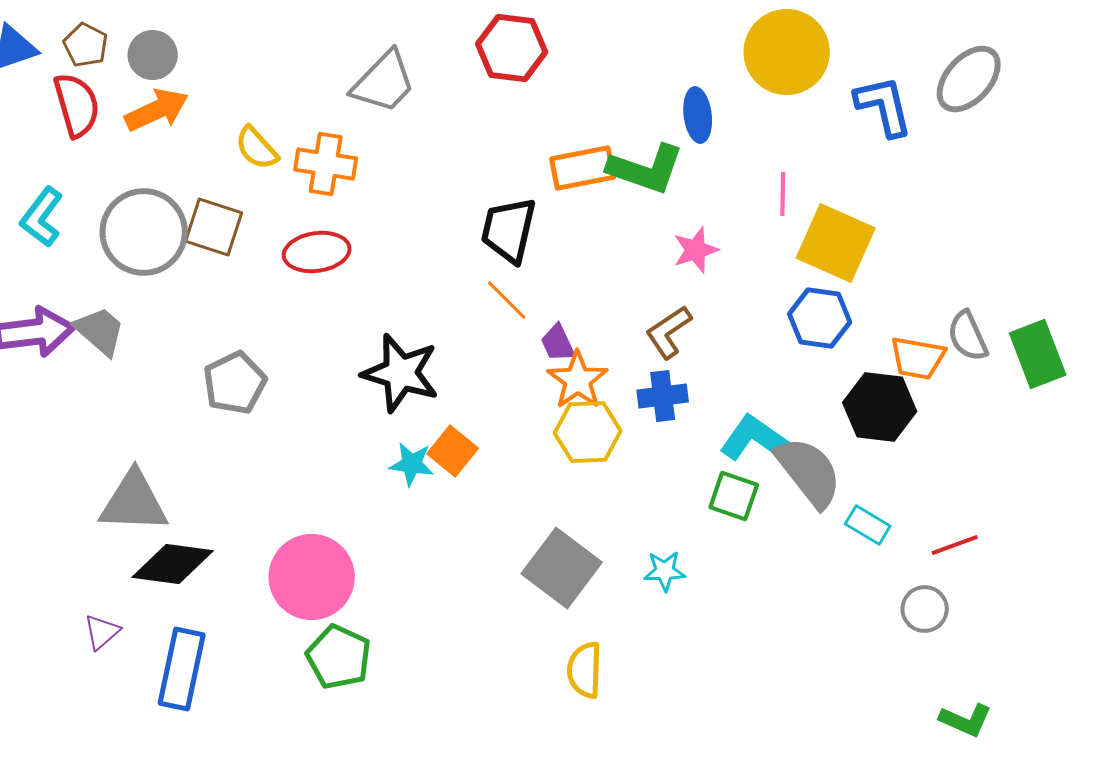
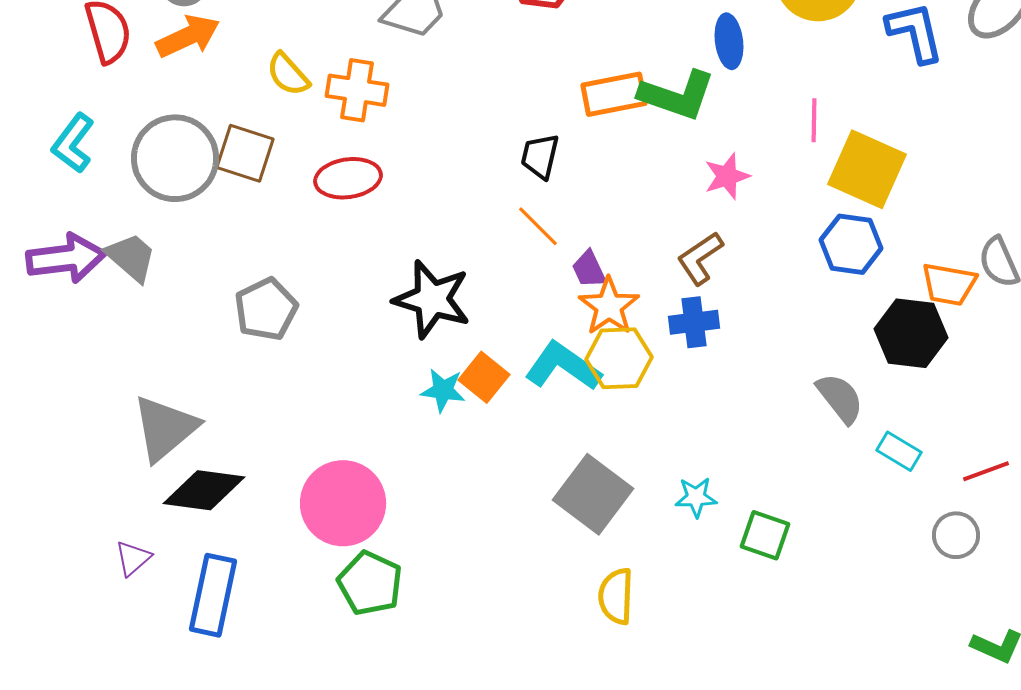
black trapezoid: (509, 230) -> (540, 156), size x0.7
cyan L-shape: (758, 440) -> (563, 366), moved
gray semicircle: (809, 472) -> (840, 398), size x0.7
green square: (734, 496) -> (765, 535), moved
gray triangle: (134, 502) -> (165, 428), turned -42

